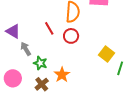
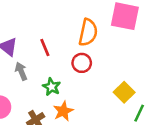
red line: (49, 28) -> (45, 48), moved
green star: (40, 63) -> (51, 87), moved

